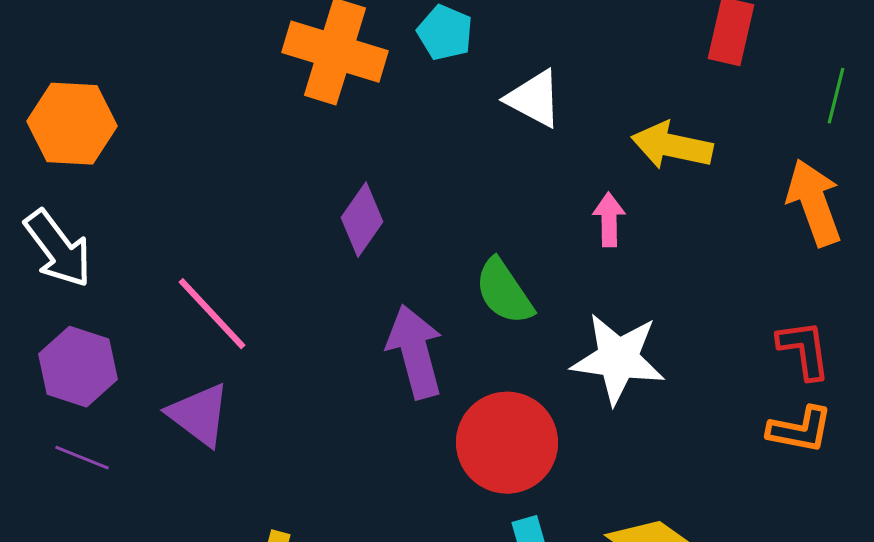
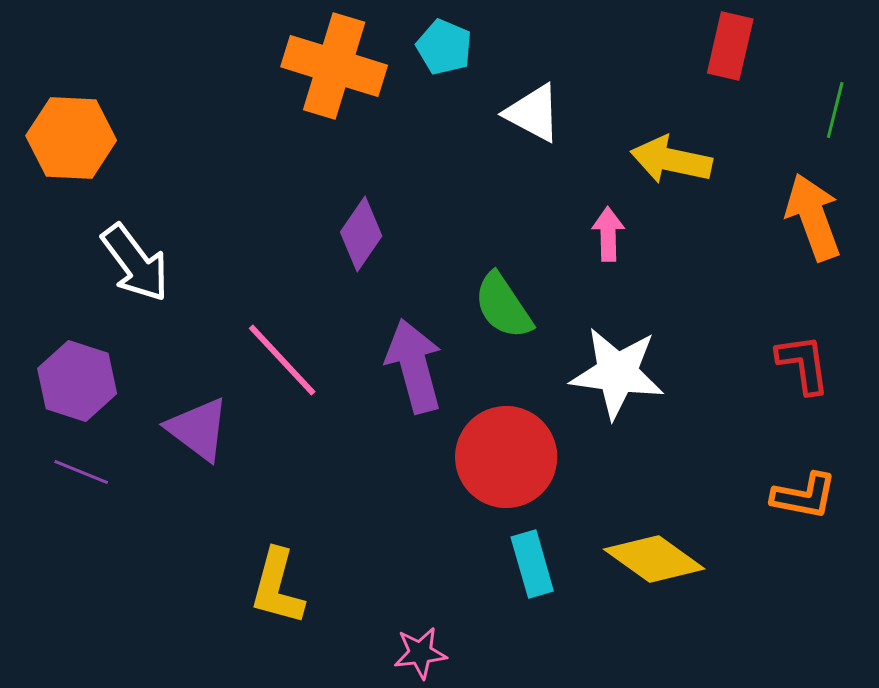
white arrow: (58, 249) -> (135, 263), moved
pink line: (212, 314) -> (282, 360), moved
orange L-shape: (800, 430) -> (804, 496), moved

